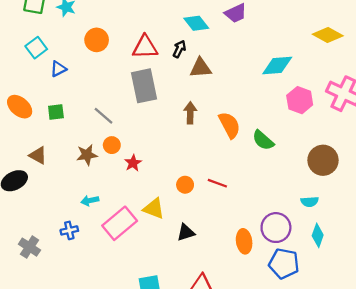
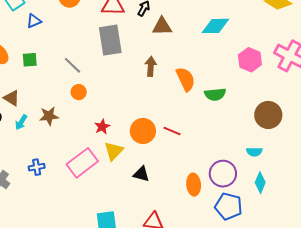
cyan diamond: (277, 66) -> (215, 26), moved
green semicircle: (263, 140) -> (215, 94), turned -50
brown star: (87, 155) -> (49, 116), moved
red star: (133, 163) -> (102, 127), moved
orange circle: (185, 185) -> (143, 131), size x1.6
cyan arrow: (90, 200) -> (21, 122), moved, turned -49
yellow triangle: (154, 209) -> (114, 151), turned 50
black triangle: (186, 233) -> (141, 174), turned 30

